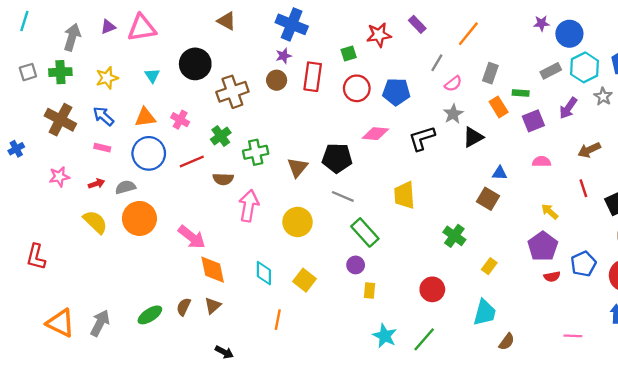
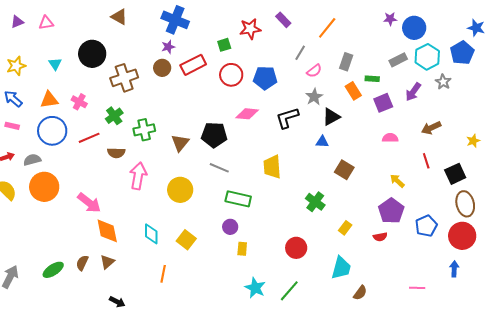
pink triangle: (142, 28) -> (46, 23), size x0.6
red rectangle: (313, 77) -> (193, 65), turned 55
blue triangle: (500, 173) -> (322, 142), moved
green rectangle: (365, 232) -> (238, 199), turned -35
red semicircle: (552, 277) -> (380, 237), moved

